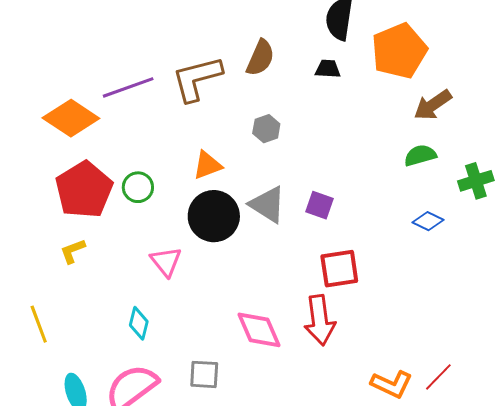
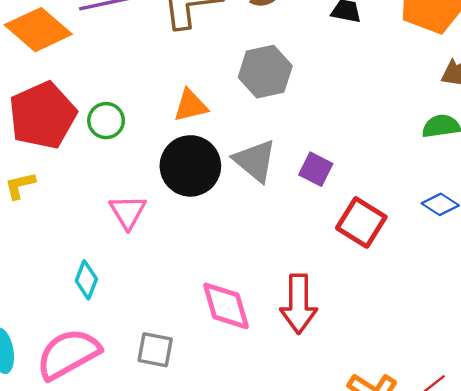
gray hexagon: (266, 129) -> (265, 72), size x1.6
red square: (339, 269) -> (361, 222), moved, turned 33

